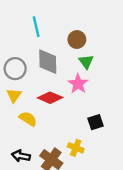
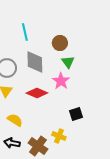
yellow semicircle: (28, 119) -> (15, 120), moved

